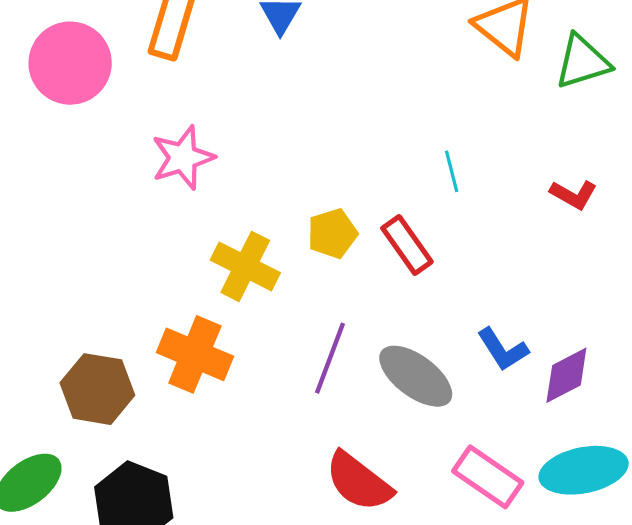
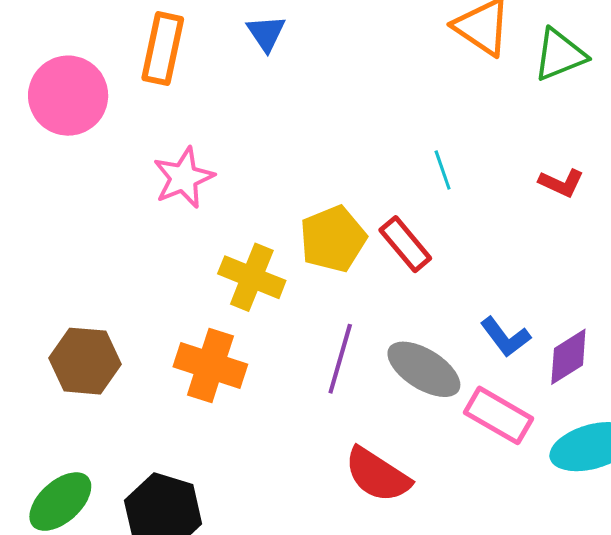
yellow pentagon: (332, 234) -> (333, 239), size x1.4
brown hexagon: (97, 389) -> (85, 361), moved
pink rectangle: (488, 477) -> (498, 415), moved

